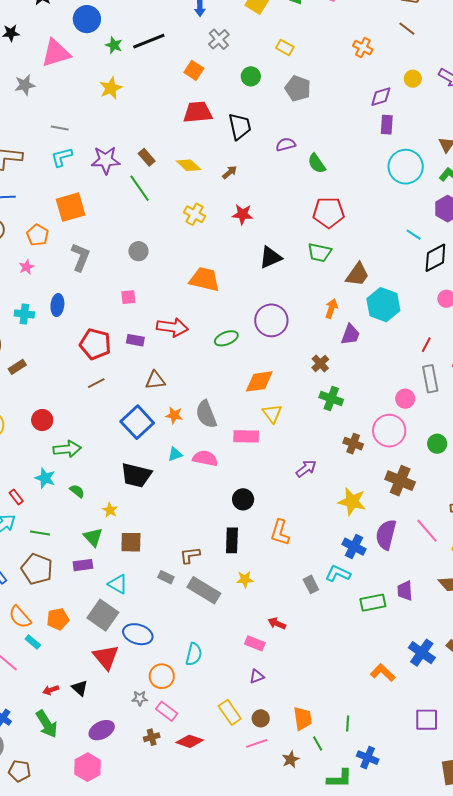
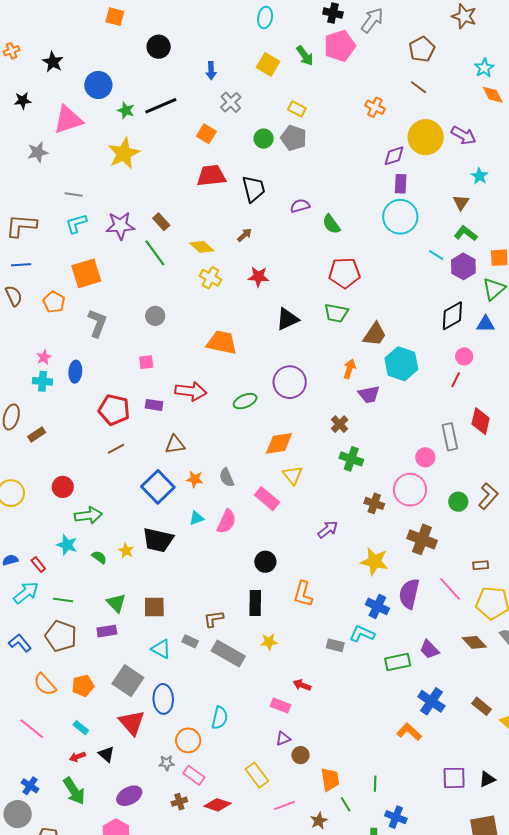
yellow circle: (413, 79) -> (426, 137), size x2.0
yellow star: (111, 88) -> (124, 153), size x1.4
gray pentagon: (298, 88) -> (294, 138), moved
yellow diamond: (189, 165) -> (202, 247), moved
cyan circle: (406, 167) -> (400, 217), moved
cyan line: (414, 235) -> (436, 255), moved
pink star: (26, 267) -> (44, 357), moved
purple trapezoid: (350, 335) -> (369, 394), turned 60
red line: (426, 345) -> (456, 380), moved
gray semicircle: (206, 414) -> (227, 478), size x0.7
pink rectangle: (246, 436) -> (267, 499), turned 40
pink semicircle: (205, 458) -> (227, 522), turned 105
yellow star: (110, 510) -> (126, 551), moved
cyan triangle: (118, 584) -> (161, 649), moved
gray rectangle: (311, 584) -> (335, 645), turned -48
purple trapezoid: (405, 591) -> (429, 649), turned -40
blue ellipse: (138, 634) -> (163, 699), turned 72
cyan rectangle: (33, 642) -> (81, 728), moved
blue cross: (422, 653) -> (431, 701), moved
brown circle: (261, 718) -> (300, 755), moved

